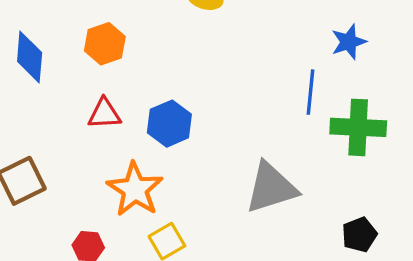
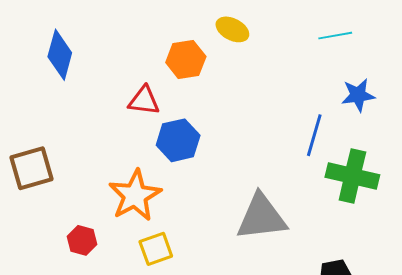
orange hexagon: (105, 44) -> (186, 59), moved
red triangle: (104, 114) -> (144, 101), moved

